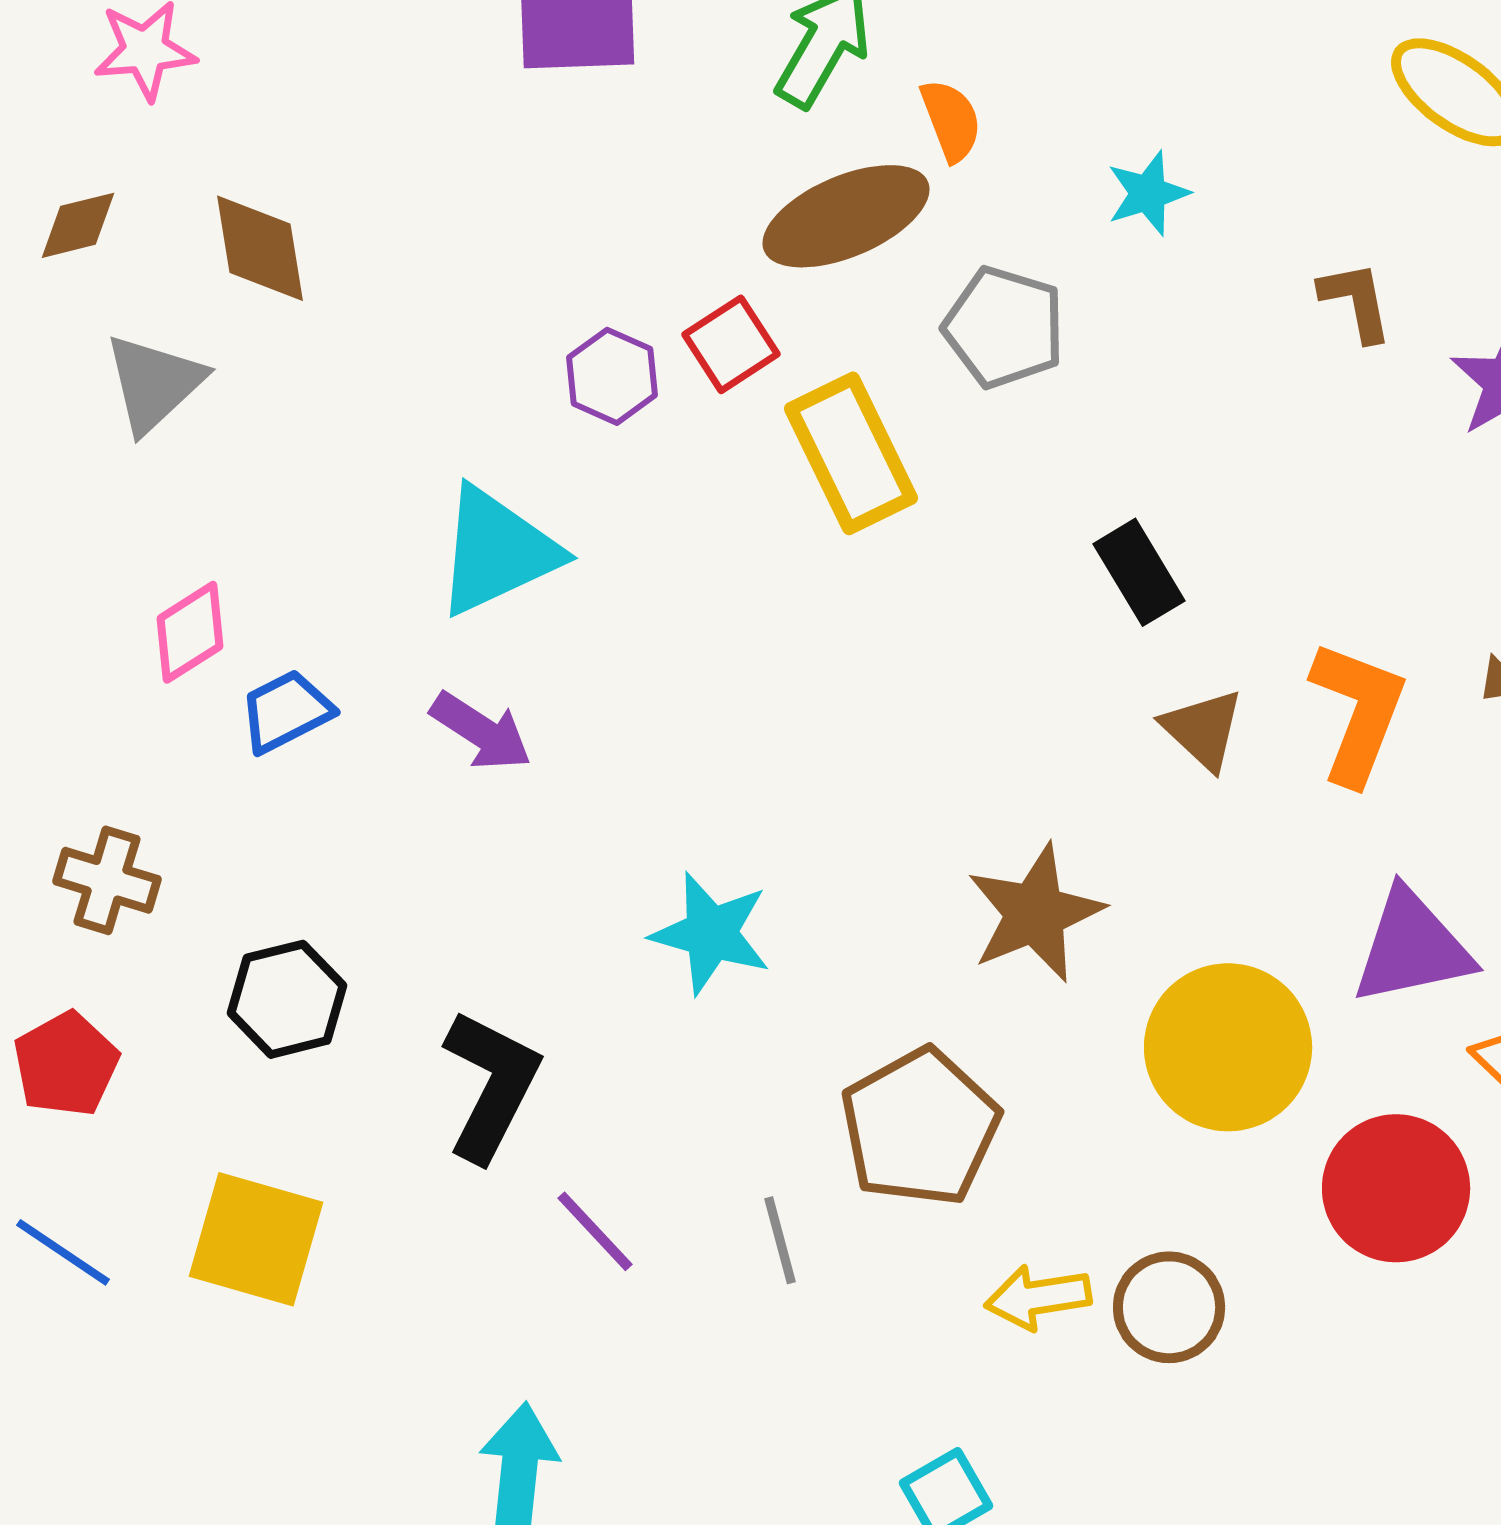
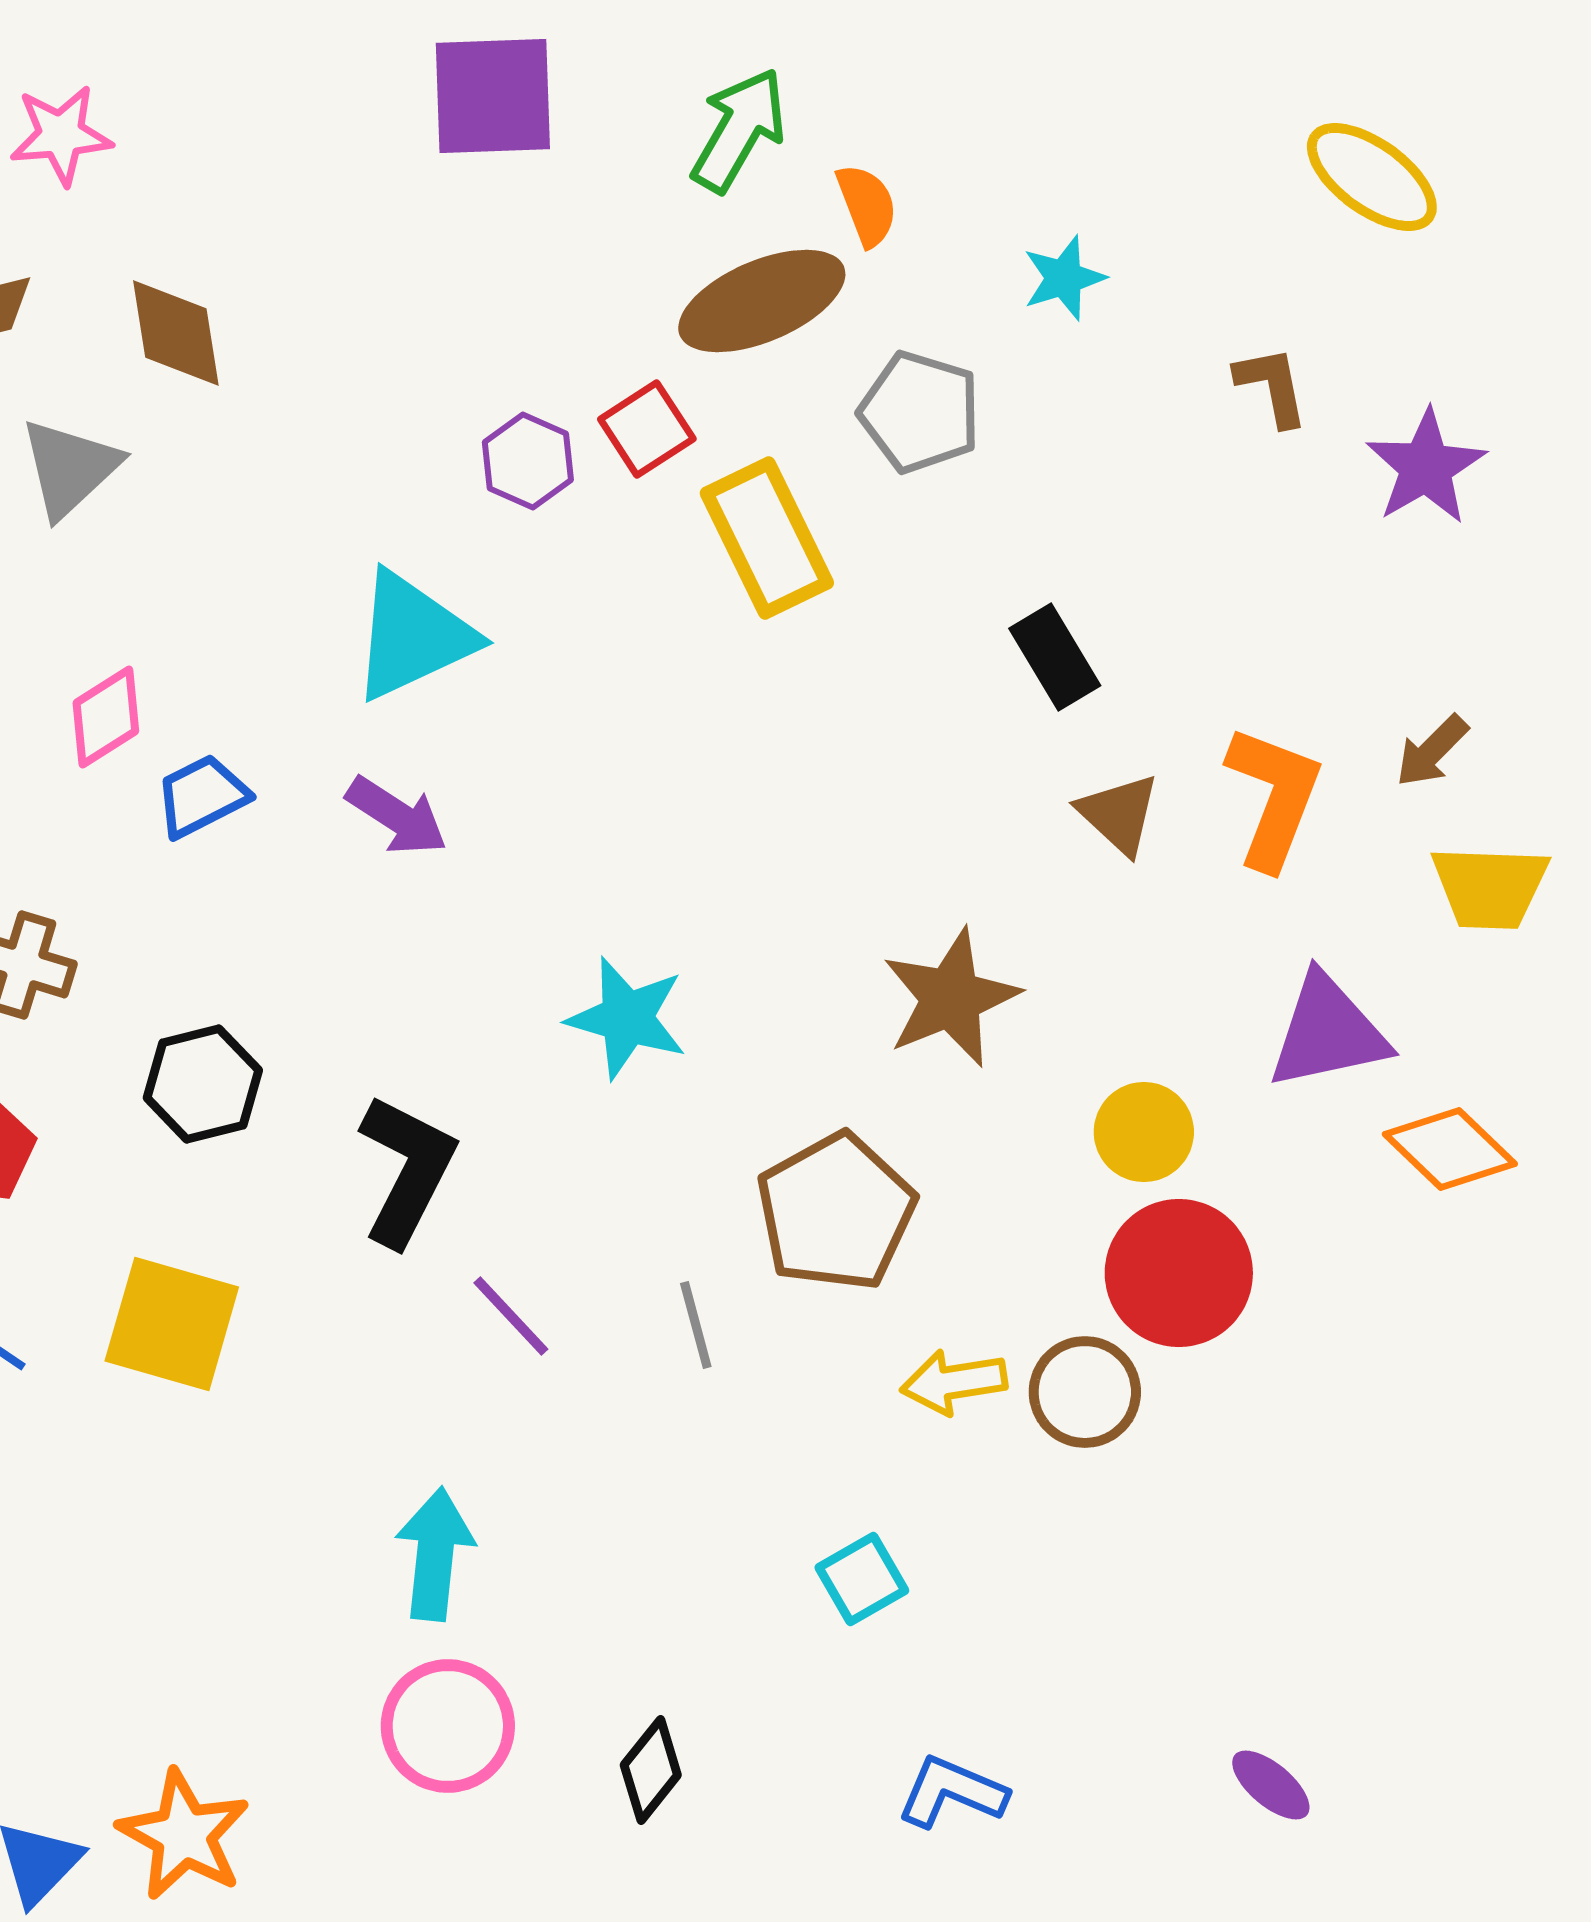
yellow circle: (1228, 1047) -> (1144, 1132), size x0.6
red circle: (1396, 1188) -> (1179, 1273), moved

